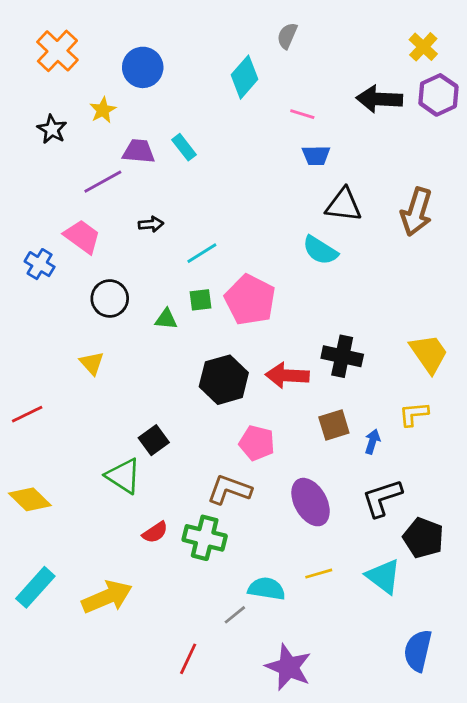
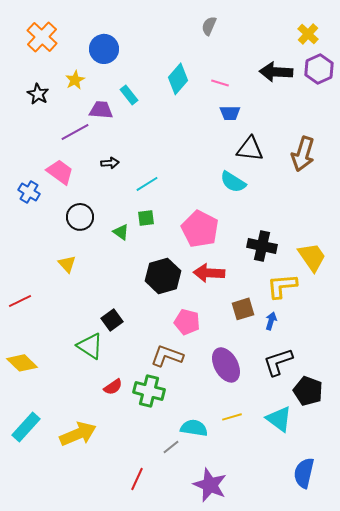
cyan diamond: (245, 77) -> (178, 79), moved
cyan rectangle: (184, 147) -> (129, 95), moved
pink pentagon: (250, 300) -> (200, 229), moved
green triangle: (166, 319) -> (121, 232), turned 30
black cross: (342, 356) -> (262, 246), moved
yellow L-shape: (414, 414) -> (282, 286), moved, size x1.4

